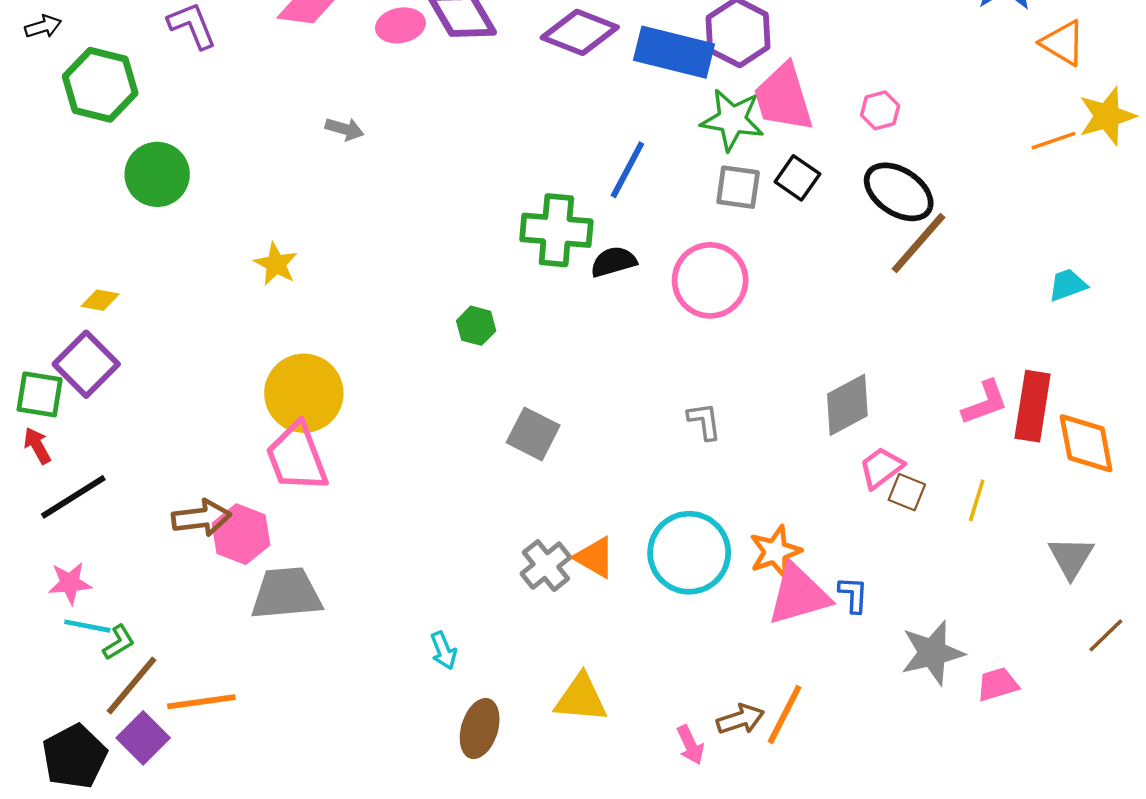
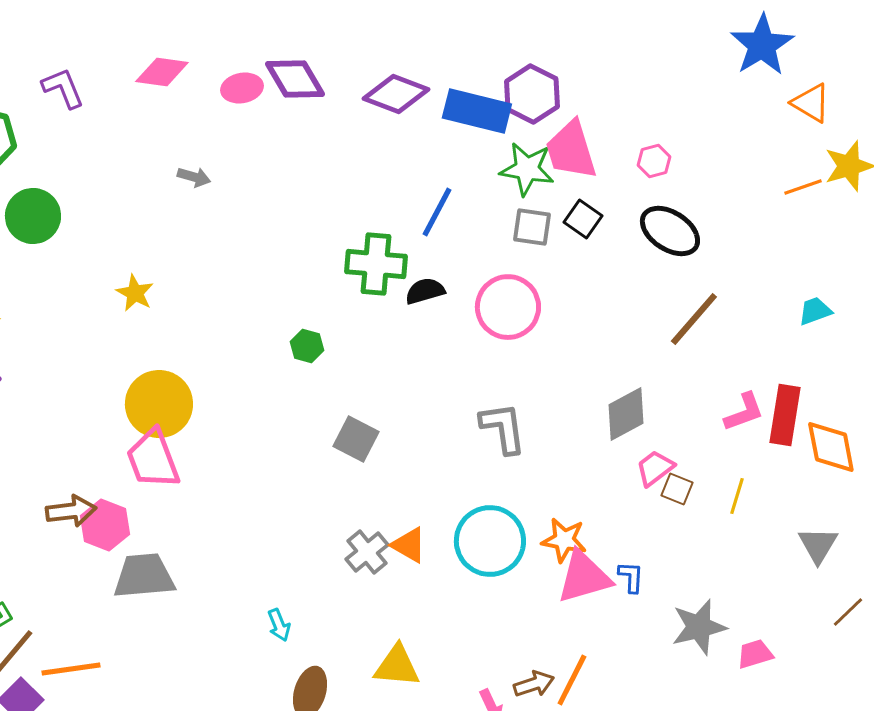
brown line: (918, 243) -> (694, 319), moved
gray L-shape: (704, 421) -> (503, 428), size x1.6
orange star: (775, 552) -> (564, 540), turned 30

